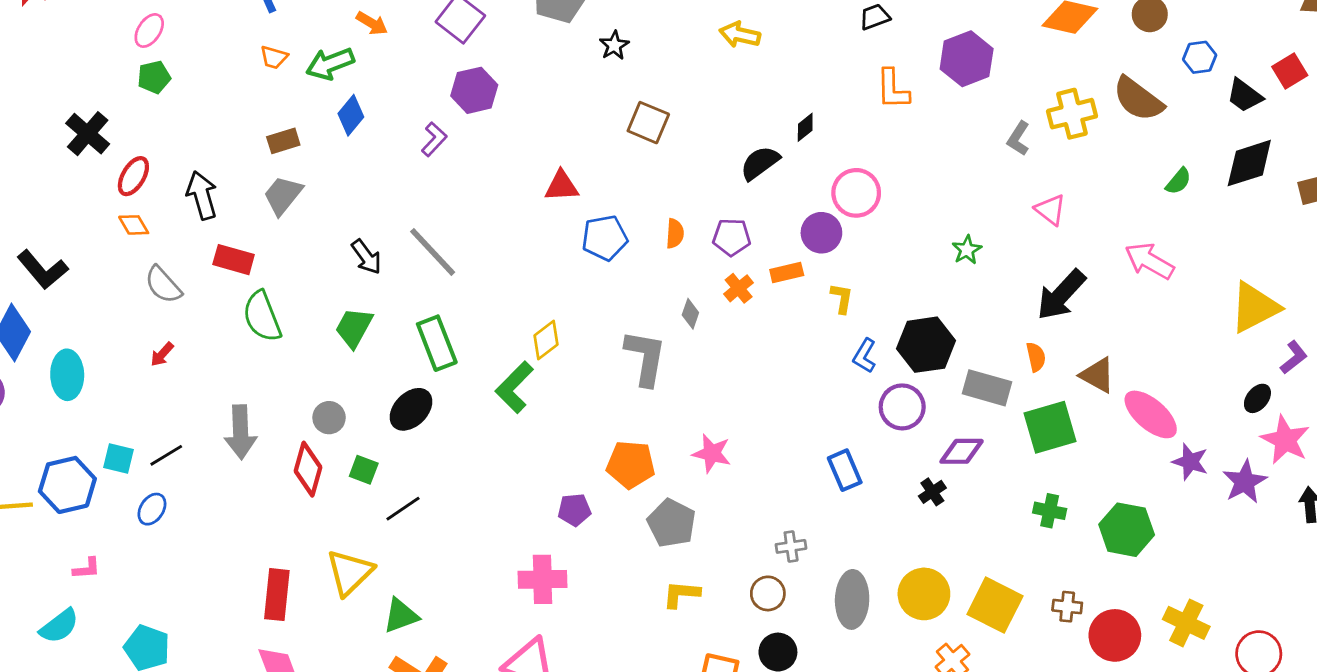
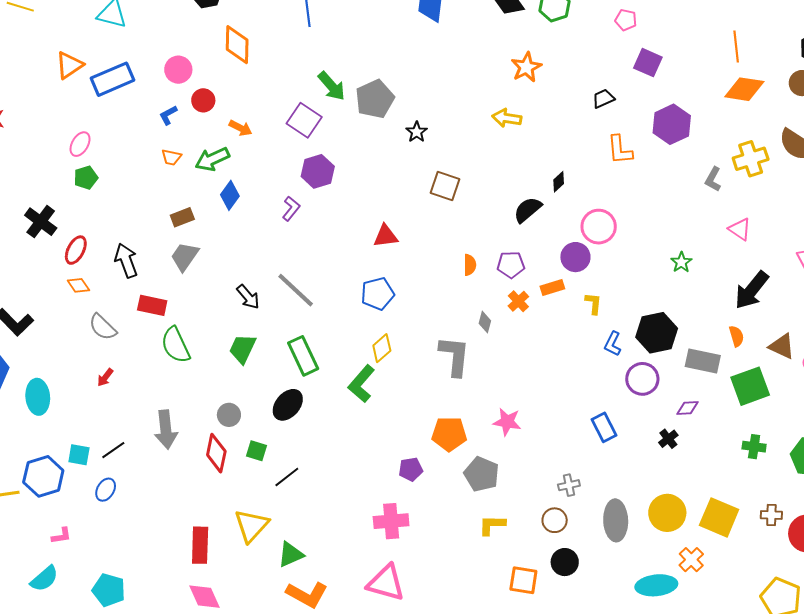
blue pentagon: (605, 238) -> (378, 294), moved
purple diamond: (962, 451) -> (687, 408), size x0.7

